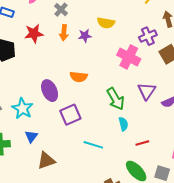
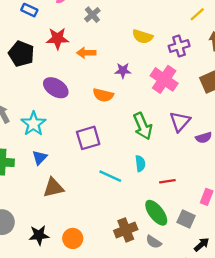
orange arrow: (64, 33) -> (86, 53), moved, turned 77
purple star: (85, 36) -> (123, 71), moved
purple cross: (148, 36) -> (179, 46), moved
purple ellipse: (50, 91) -> (56, 88), moved, turned -40
cyan semicircle: (123, 124) -> (140, 164), moved

